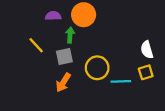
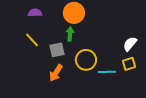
purple semicircle: (53, 16) -> (35, 13), moved
green arrow: (70, 35) -> (70, 34), moved
white semicircle: (147, 50) -> (130, 44), turned 56

